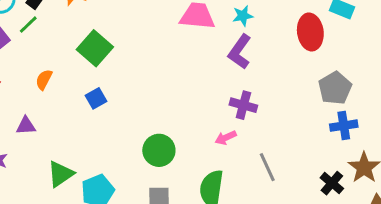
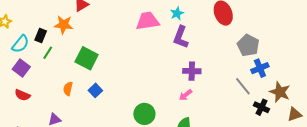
green line: (28, 25) -> (48, 53), moved
orange semicircle: (44, 80) -> (68, 89), moved
gray line: (267, 167) -> (243, 86), moved

